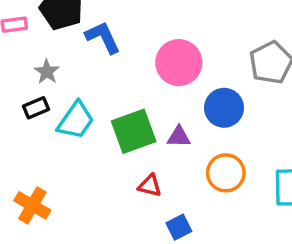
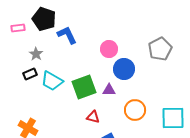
pink circle: (179, 63) -> (109, 49), size x0.7
blue circle: (224, 108) -> (124, 69), moved
cyan trapezoid: (76, 120) -> (52, 81), turned 85

